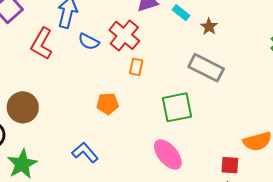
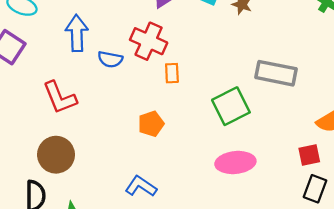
red L-shape: (42, 44) -> (60, 98), moved, turned -36
gray rectangle: (206, 68) -> (276, 73), moved
pink ellipse: (168, 154) -> (235, 163), turned -40

